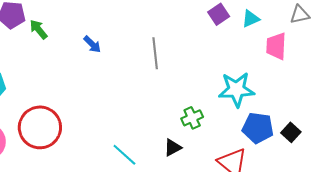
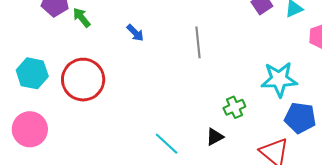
red circle: (40, 127) -> (83, 80), moved

